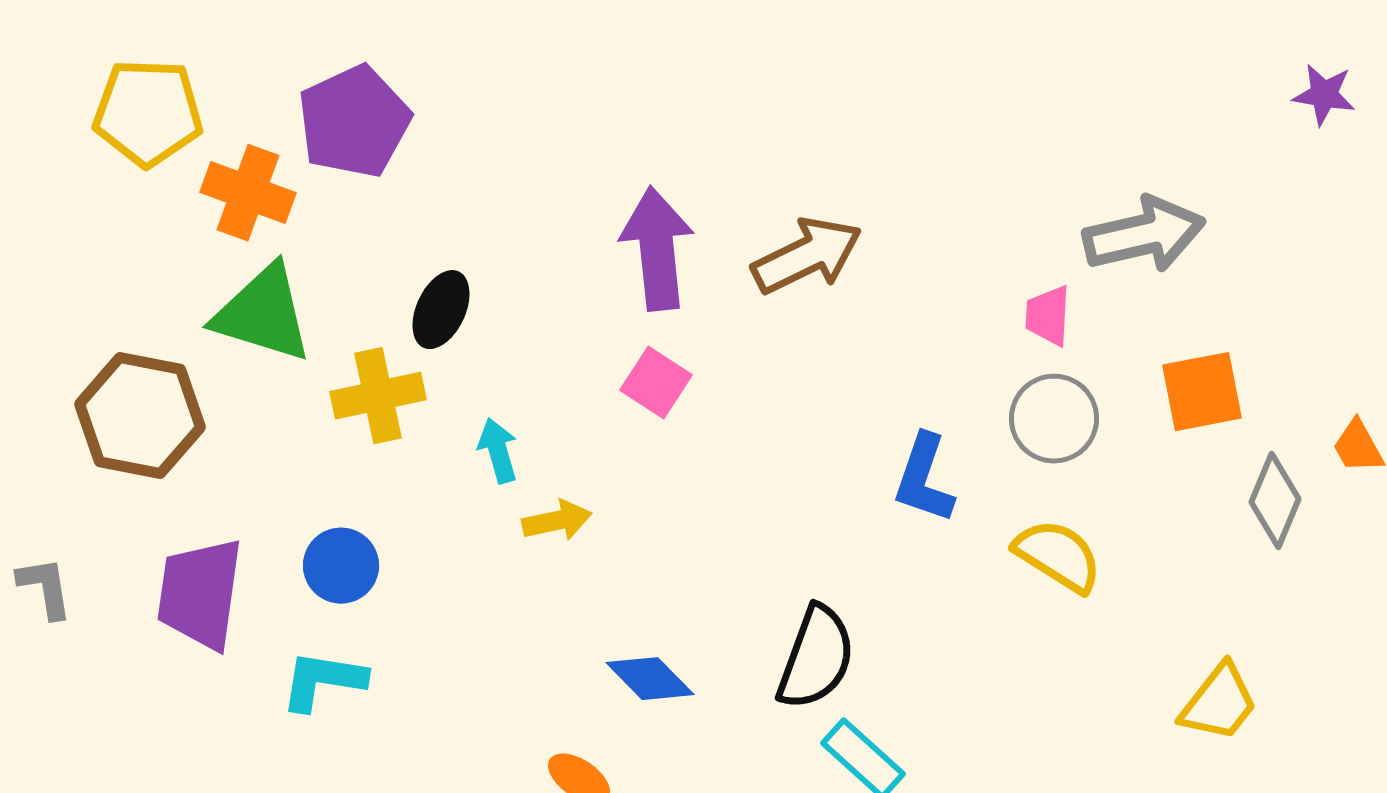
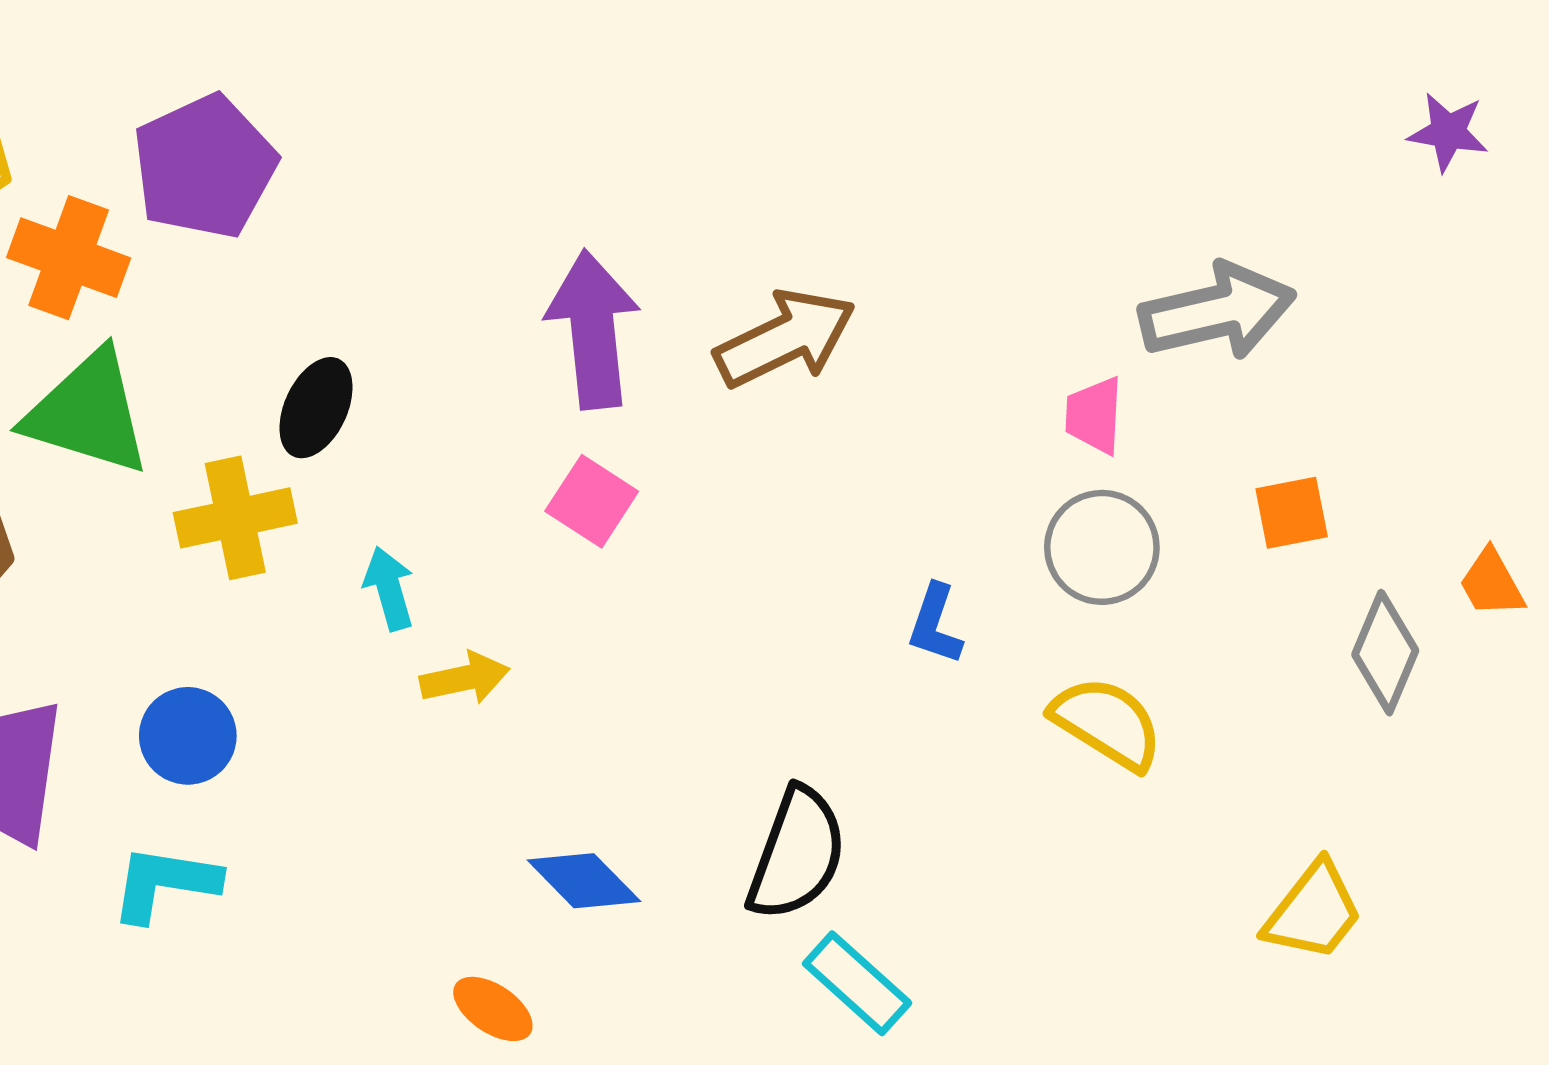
orange square: (1202, 392) -> (1292, 513), size x0.7
blue L-shape: (924, 479) -> (935, 624), size x0.7

